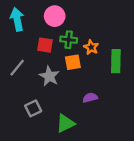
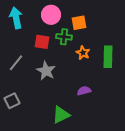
orange star: (91, 47) -> (83, 53), moved
orange square: (73, 62) -> (79, 23), moved
gray square: (33, 108) -> (12, 101), moved

